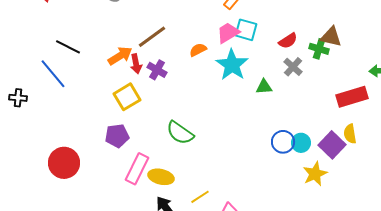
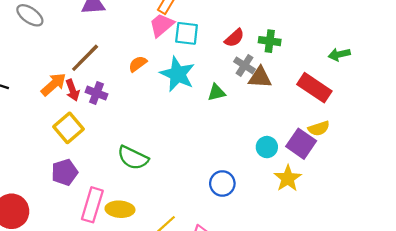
pink trapezoid: (228, 33) -> (162, 25), moved
brown triangle: (331, 37) -> (260, 77), moved
red rectangle: (352, 97) -> (314, 88), turned 60
yellow semicircle: (350, 134) -> (319, 128), turned -90
blue circle: (283, 142) -> (222, 183), moved

